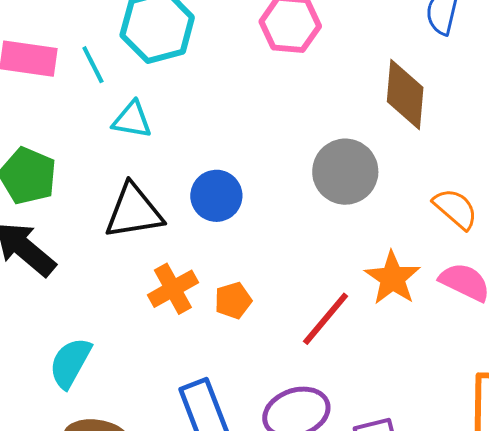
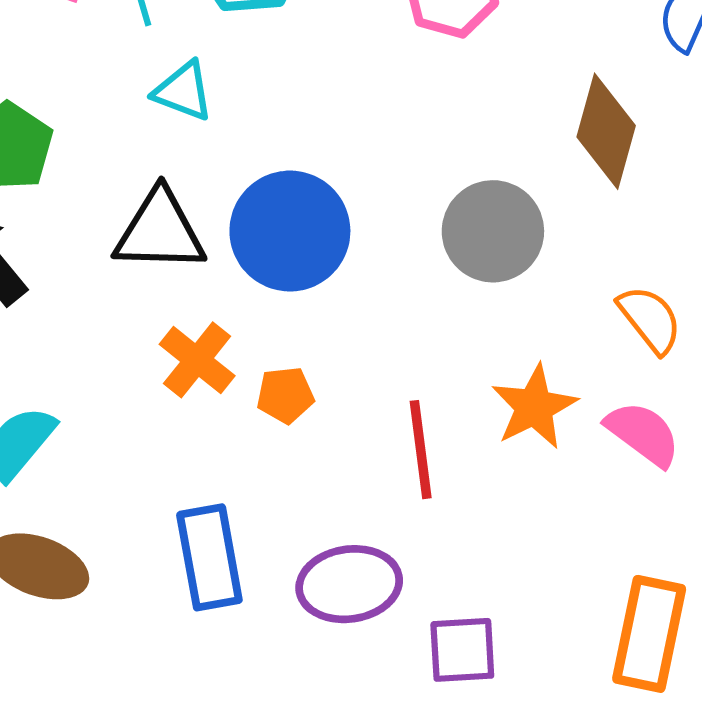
blue circle: (216, 196) -> (290, 231), size x1.5
orange cross: (173, 289) -> (197, 360), turned -33
red line: (326, 319) -> (421, 450), turned -58

